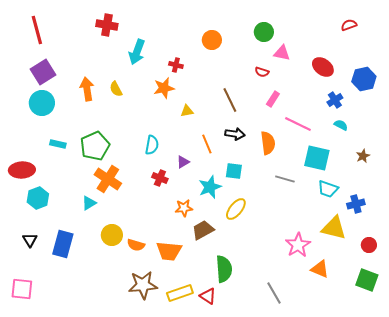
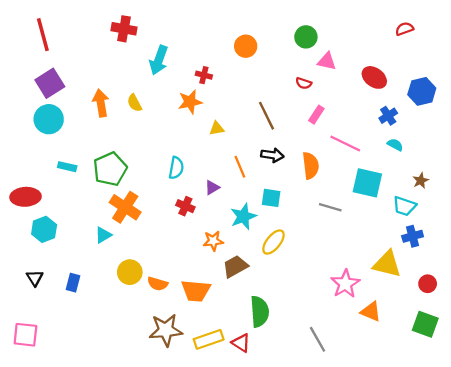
cyan trapezoid: (328, 189) -> (404, 206), moved
blue rectangle: (63, 244) -> (73, 283), size x0.6

